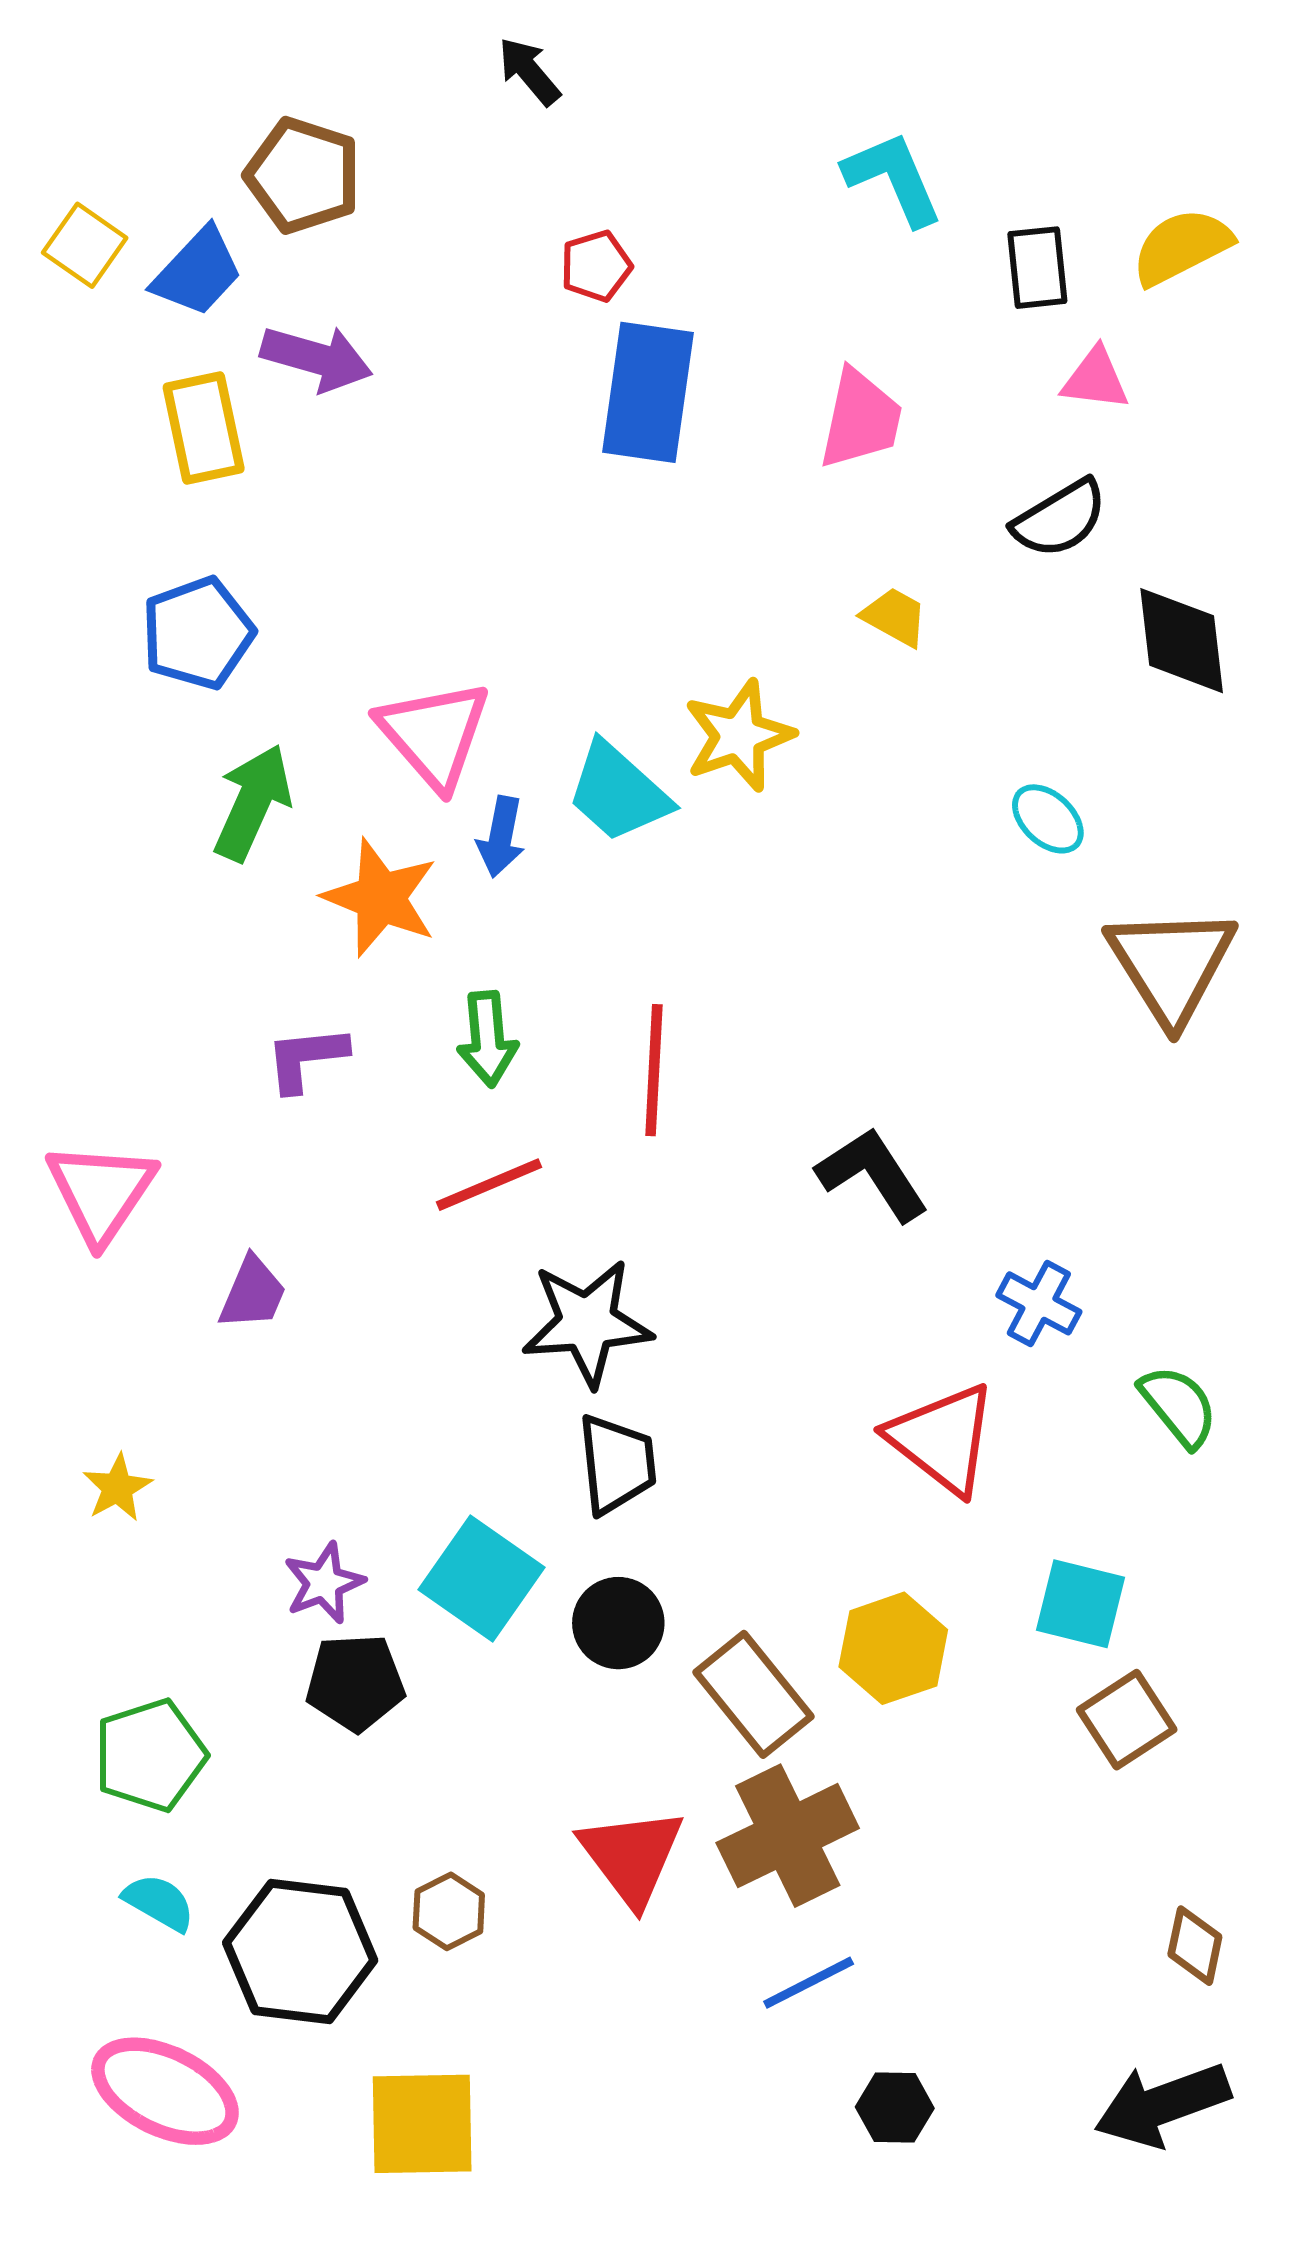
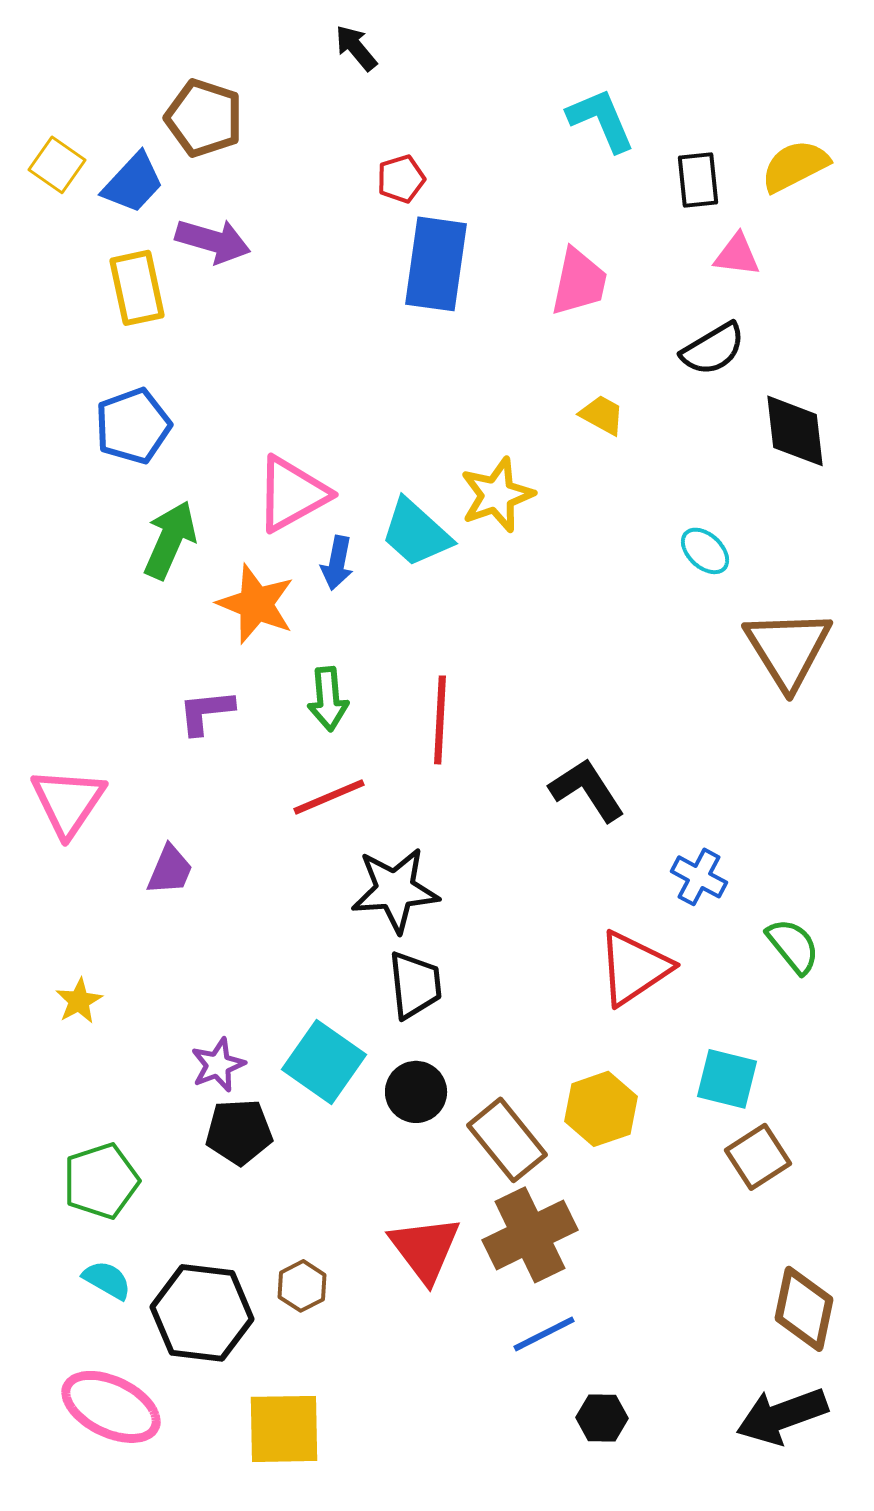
pink triangle: (434, 734) -> (292, 494), turned 42
red triangle: (942, 1439) -> (634, 968), turned 48
brown diamond: (1195, 1946) -> (804, 1309), size x1.6

